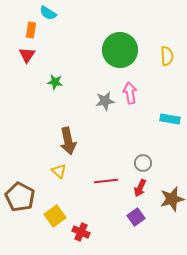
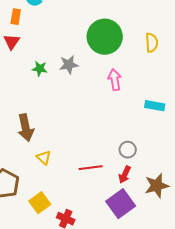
gray star: (105, 101) -> (69, 65), moved
brown arrow: (68, 141) -> (26, 128), moved
purple square: (136, 217) -> (121, 204), size x1.6

